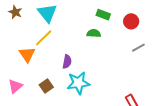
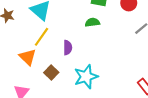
purple semicircle: (67, 62) -> (68, 48), moved
brown square: (46, 86) -> (51, 72), moved

